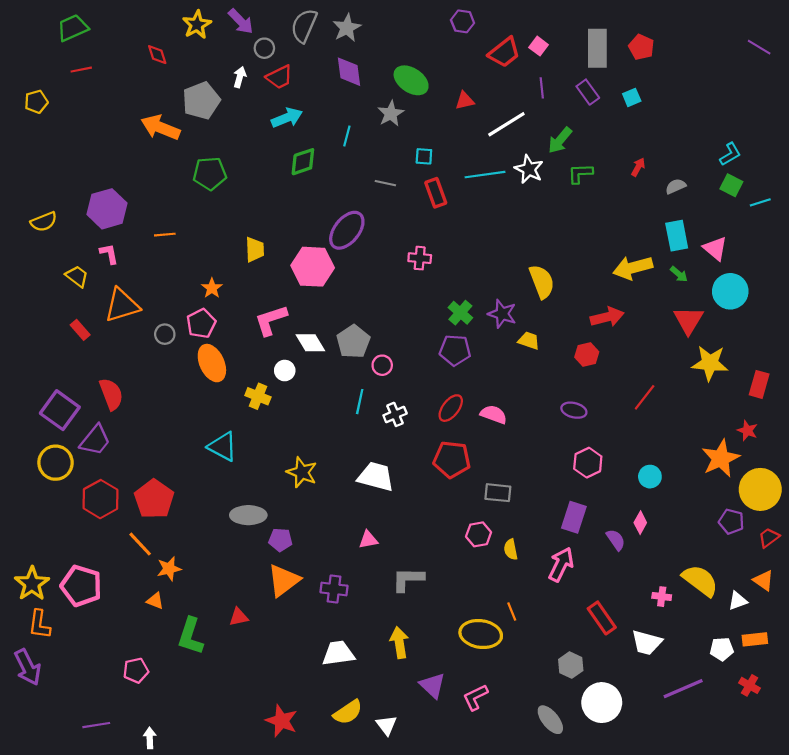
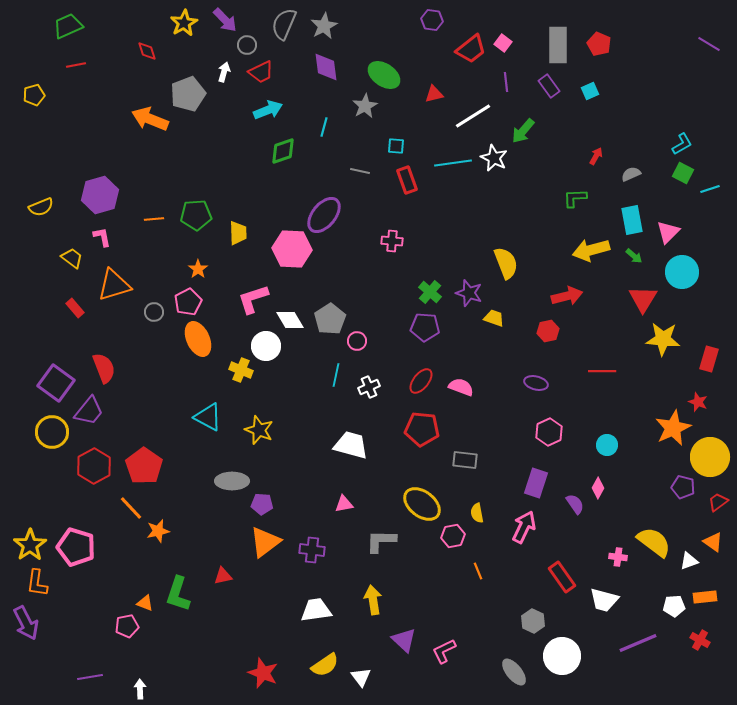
green pentagon: (210, 173) -> (196, 215), moved
green L-shape: (580, 173) -> (575, 198), moved
pink triangle: (715, 248) -> (668, 232), turned 35
white circle: (285, 371) -> (266, 346), size x1.5
red line: (645, 397) -> (602, 371), turned 52
yellow star: (302, 472) -> (259, 430), moved
pink hexagon: (479, 534) -> (453, 536), moved
orange triangle: (155, 601) -> (145, 603), moved
yellow ellipse: (481, 634) -> (422, 504), moved, turned 30

